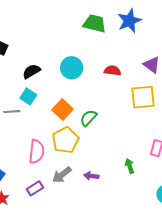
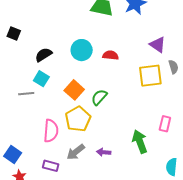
red semicircle: (113, 71) -> (111, 55), moved
green arrow: (130, 166) -> (140, 142), size x1.6
purple rectangle: (35, 188) -> (51, 166), turned 49

